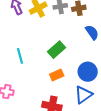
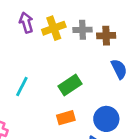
cyan line: (20, 56) -> (22, 87), turned 35

